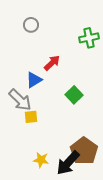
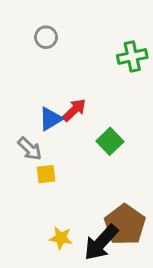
red arrow: (52, 63) -> (74, 110), moved
gray arrow: (20, 100) -> (30, 149), size x0.7

